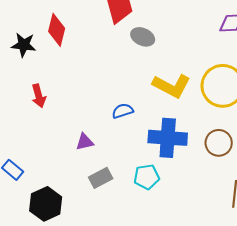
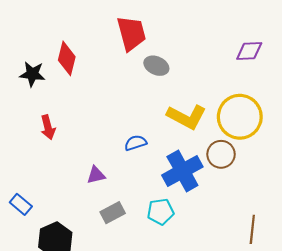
blue cross: (168, 138) -> (182, 171), turned -33
brown circle: (219, 143) -> (221, 154), moved

